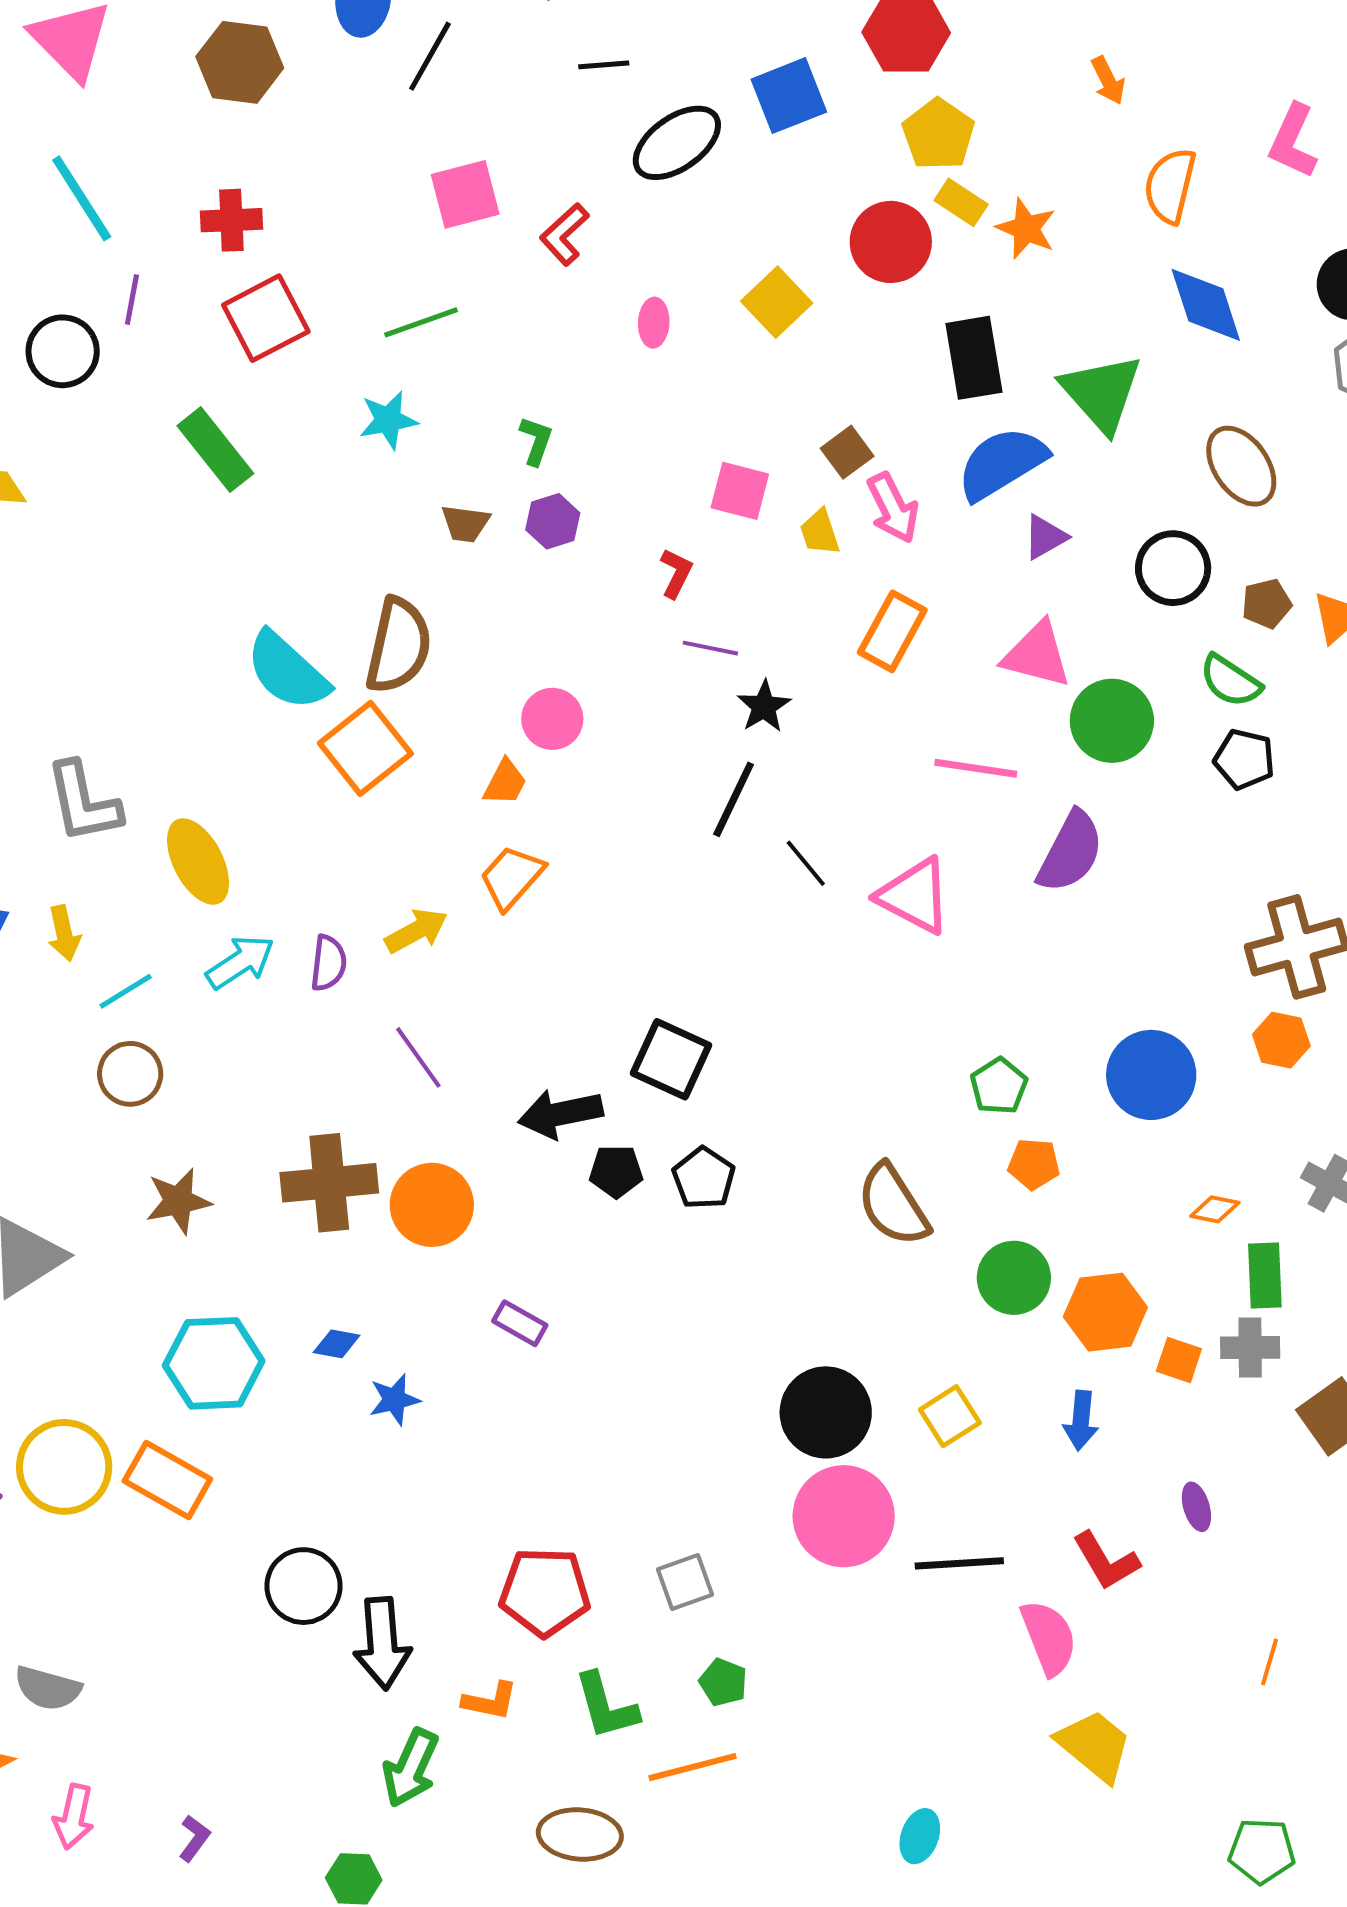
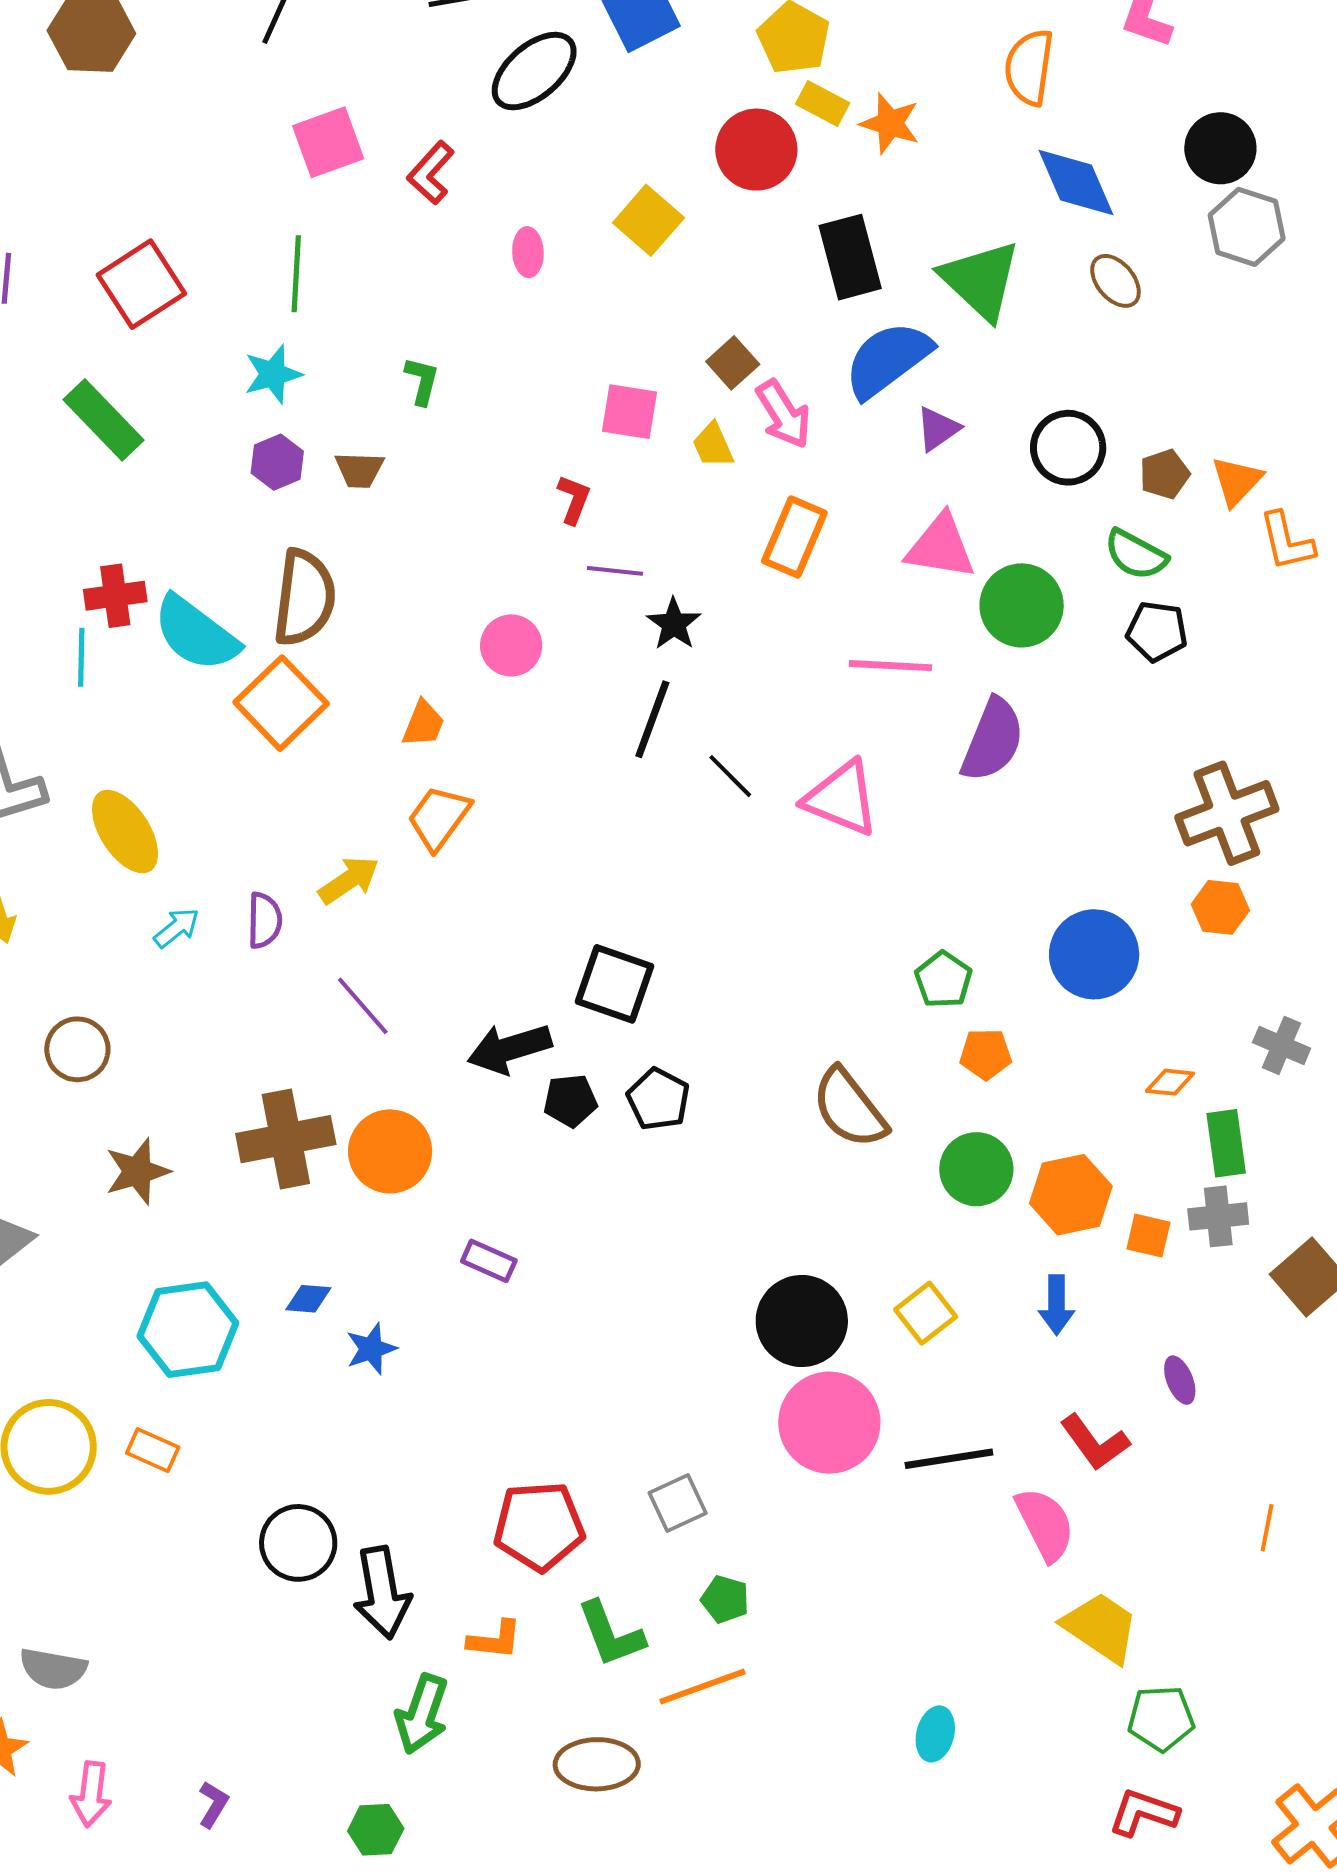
red cross: (231, 220) -> (115, 596), moved
green line: (421, 322) -> (296, 274), turned -62
brown ellipse: (1241, 466) -> (1115, 281), moved, size x0.7
purple hexagon: (553, 521) -> (277, 462), moved
pink circle: (552, 719) -> (511, 645), moved
cyan arrow: (240, 962) -> (177, 928), size x0.7
cyan line: (126, 991) -> (81, 657), moved, turned -52
orange rectangle: (167, 1480) -> (153, 1450), size x0.6
green pentagon: (1262, 1851) -> (1161, 1718), moved

